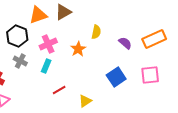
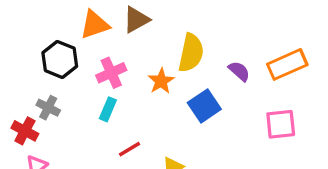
yellow semicircle: (96, 32) -> (191, 53), size x1.6
gray cross: (20, 61) -> (48, 108), moved
blue square: (116, 77) -> (204, 106), moved

